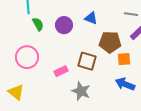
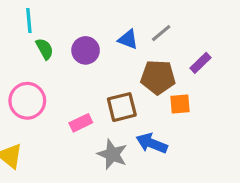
gray line: (131, 14) -> (161, 33), moved, turned -48
brown square: (87, 61) -> (122, 107), turned -30
blue arrow: (125, 84) -> (152, 143), moved

